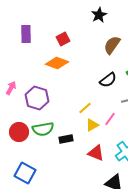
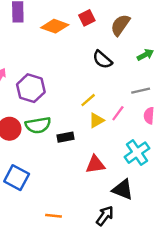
red square: (63, 39) -> (87, 18), moved
orange diamond: (57, 63) -> (55, 26), moved
black semicircle: (108, 80) -> (102, 60), moved, turned 78
red triangle: (96, 153) -> (95, 164), moved, turned -30

